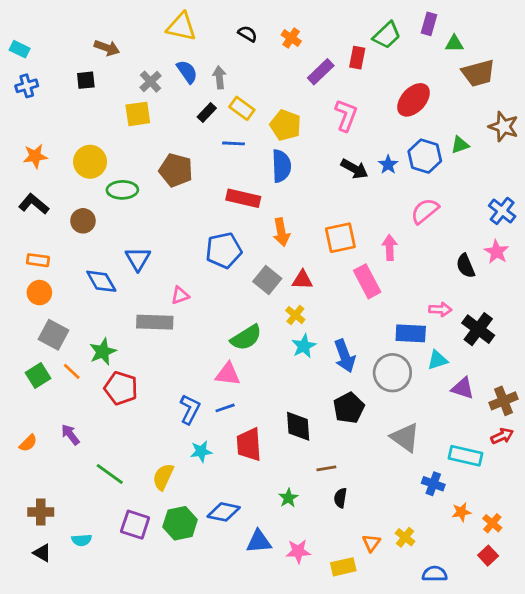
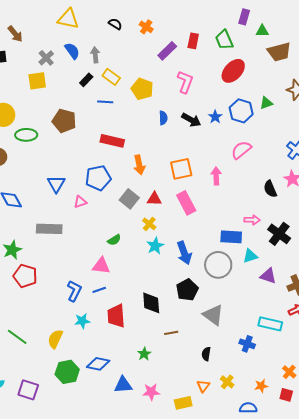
green trapezoid: (387, 35) -> (224, 40), moved, turned 110
brown arrow: (107, 48) -> (15, 34), turned 30
blue semicircle: (281, 166) -> (163, 118), moved, size x0.6
blue triangle: (138, 259) -> (56, 184), moved
pink rectangle: (367, 281) -> (186, 203), moved
pink triangle: (180, 295) -> (80, 202), moved
green semicircle: (246, 338) -> (114, 240), size x0.6
gray triangle: (405, 437) -> (213, 315), moved
black semicircle: (340, 498) -> (206, 354), moved
orange star: (461, 512) -> (261, 386), moved
purple square: (135, 525) -> (28, 390), moved
red square: (488, 556) -> (286, 395), turned -32

